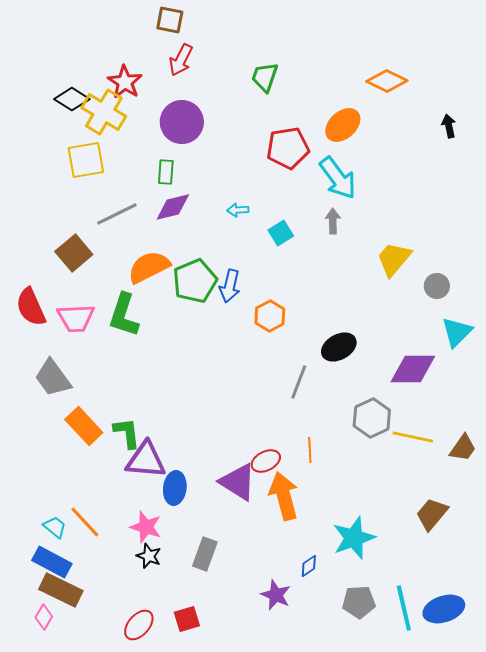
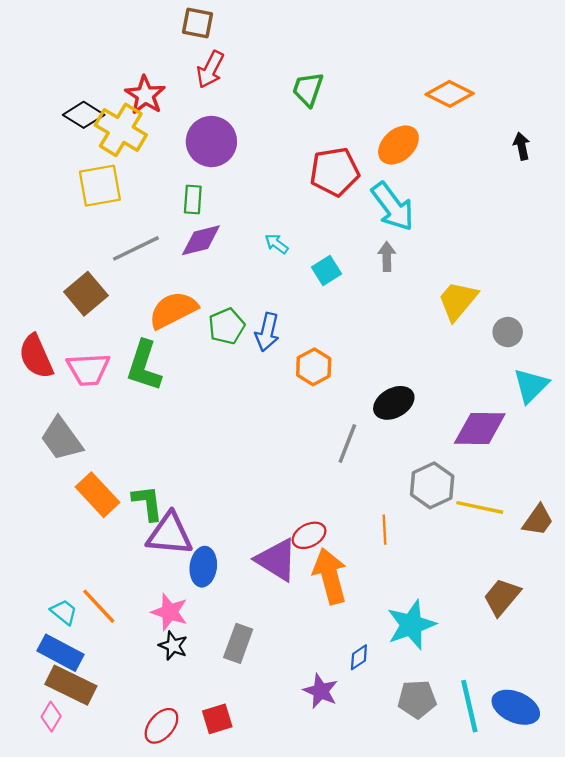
cyan arrow: (238, 210) -> (276, 244), turned 40
green pentagon: (195, 281) -> (227, 326), size x0.7
orange line: (310, 450) -> (385, 530), moved
blue ellipse: (444, 609) -> (516, 707), turned 42

